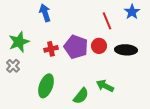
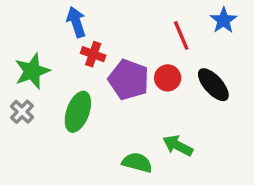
red cross: (51, 49) -> (93, 54), moved, turned 32
black ellipse: (126, 50) -> (213, 85), turned 45
green ellipse: (46, 86) -> (78, 112), moved
green semicircle: (81, 96) -> (137, 163), turned -114

